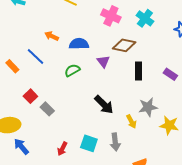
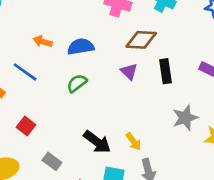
purple triangle: (103, 61) -> (129, 71), moved
black arrow: (104, 105) -> (97, 142), moved
gray rectangle: (47, 109) -> (52, 161), moved
yellow arrow: (131, 122) -> (133, 142), moved

